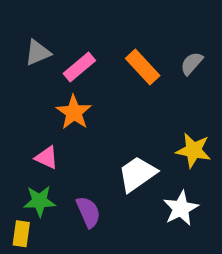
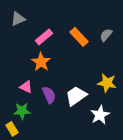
gray triangle: (38, 53) -> (18, 19), moved
purple semicircle: (88, 212) -> (49, 95), moved
yellow rectangle: (21, 234) -> (12, 129), turned -40

